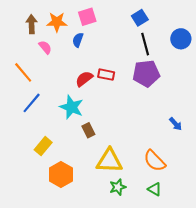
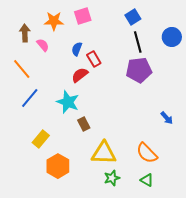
brown arrow: (32, 24) -> (25, 33), moved
blue semicircle: (78, 40) -> (77, 49), moved
red rectangle: (106, 75) -> (94, 59), moved, turned 49

